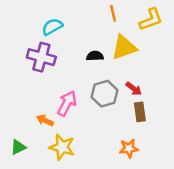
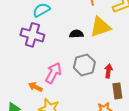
red arrow: (134, 89) -> (108, 71), moved, turned -120
brown rectangle: (140, 112) -> (117, 91), moved

